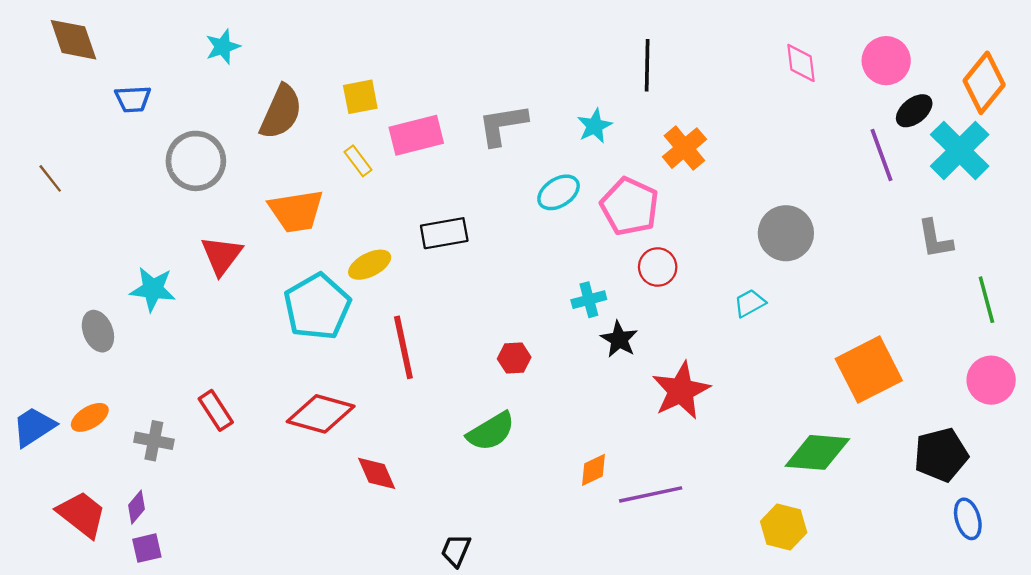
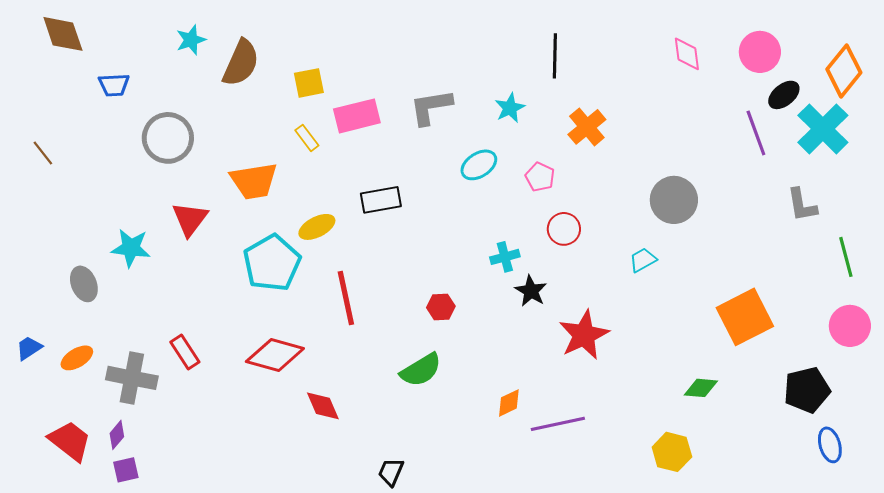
brown semicircle: (281, 112) -> (241, 63), moved
pink pentagon: (630, 206) -> (540, 177), size x0.6
blue trapezoid: (34, 427) -> (29, 348), moved, size x0.7
gray cross: (154, 441) -> (132, 378), size x1.5
green diamond: (817, 452) -> (701, 388), size x0.6

